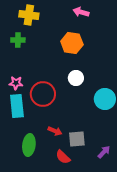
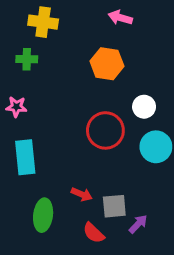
white circle: (76, 78) -> (144, 107), moved
pink star: (16, 83) -> (16, 107), moved
red circle: (43, 94) -> (105, 130), moved
purple arrow: (104, 152) -> (138, 224), moved

